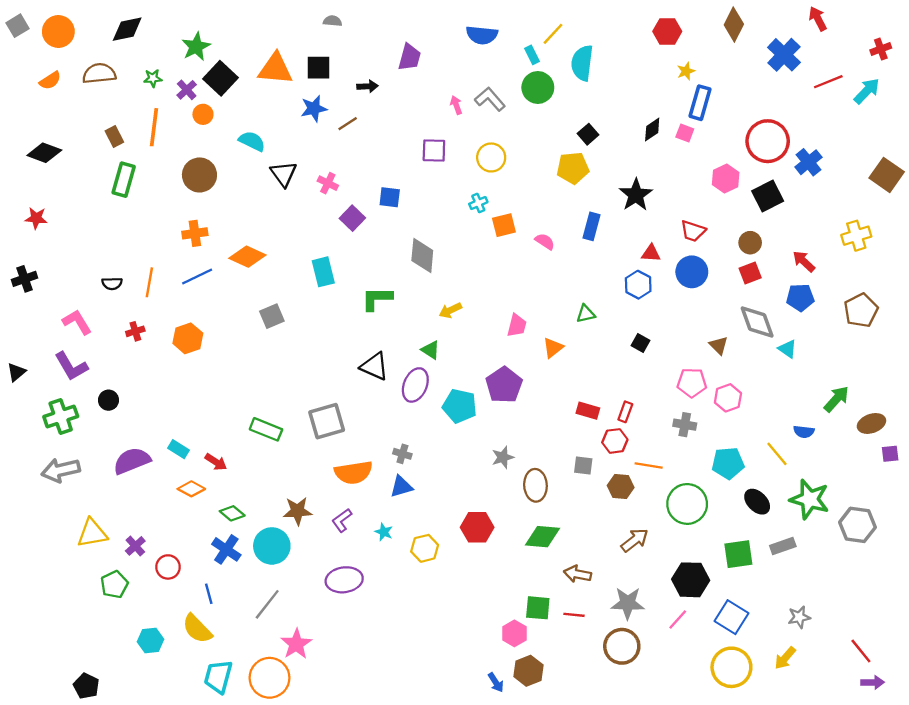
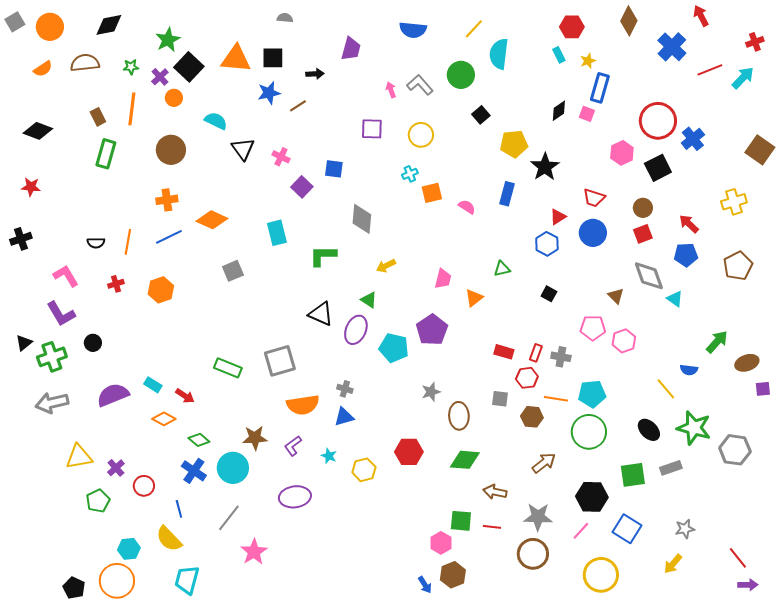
cyan rectangle: (532, 55) -> (559, 55), moved
black square: (588, 134) -> (481, 115), moved
yellow pentagon: (573, 168) -> (514, 144), moved
red triangle: (651, 253) -> (558, 217), turned -36
black triangle: (16, 372) -> (24, 343), moved
gray cross: (685, 425) -> (561, 357), moved
cyan pentagon: (728, 463) -> (592, 394), moved
yellow circle: (731, 667) -> (601, 575), moved
orange circle: (269, 678) -> (117, 581), moved

